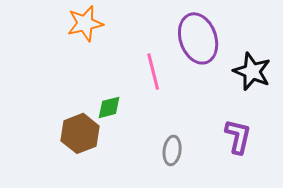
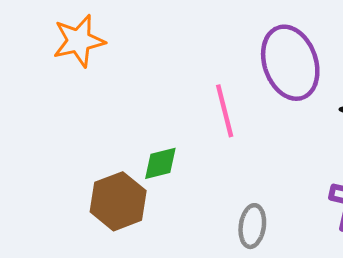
orange star: (85, 23) -> (79, 41), moved

